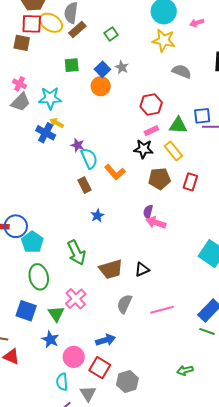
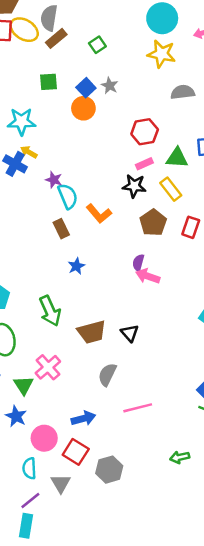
gray semicircle: (182, 71) -> (183, 92), turned -30
brown pentagon: (159, 179) -> (153, 223), turned -30
black triangle: (142, 269) -> (130, 333), turned -49
pink line: (162, 310) -> (138, 408), moved

